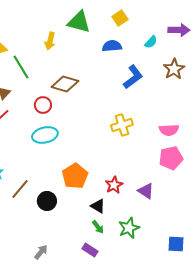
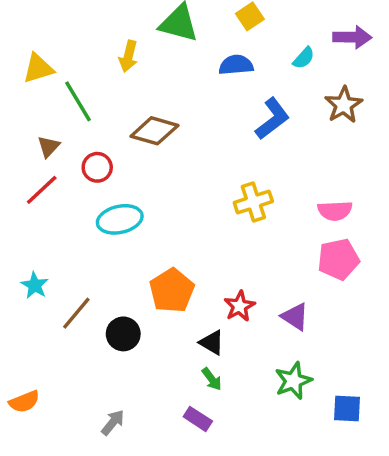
red circle: (43, 105) -> (97, 167), moved
green star: (129, 228) -> (293, 381), moved

